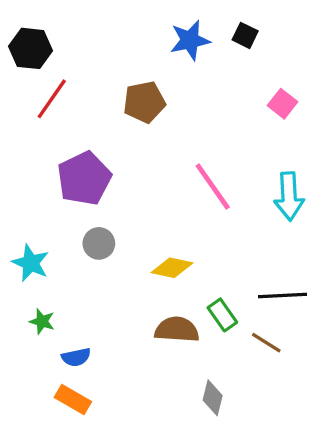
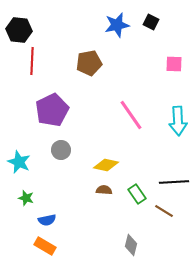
red line: (52, 99) -> (32, 61), turned -32
pink square: (283, 104) -> (174, 64), turned -36
brown semicircle: (177, 330) -> (104, 190), moved, size x0.6

